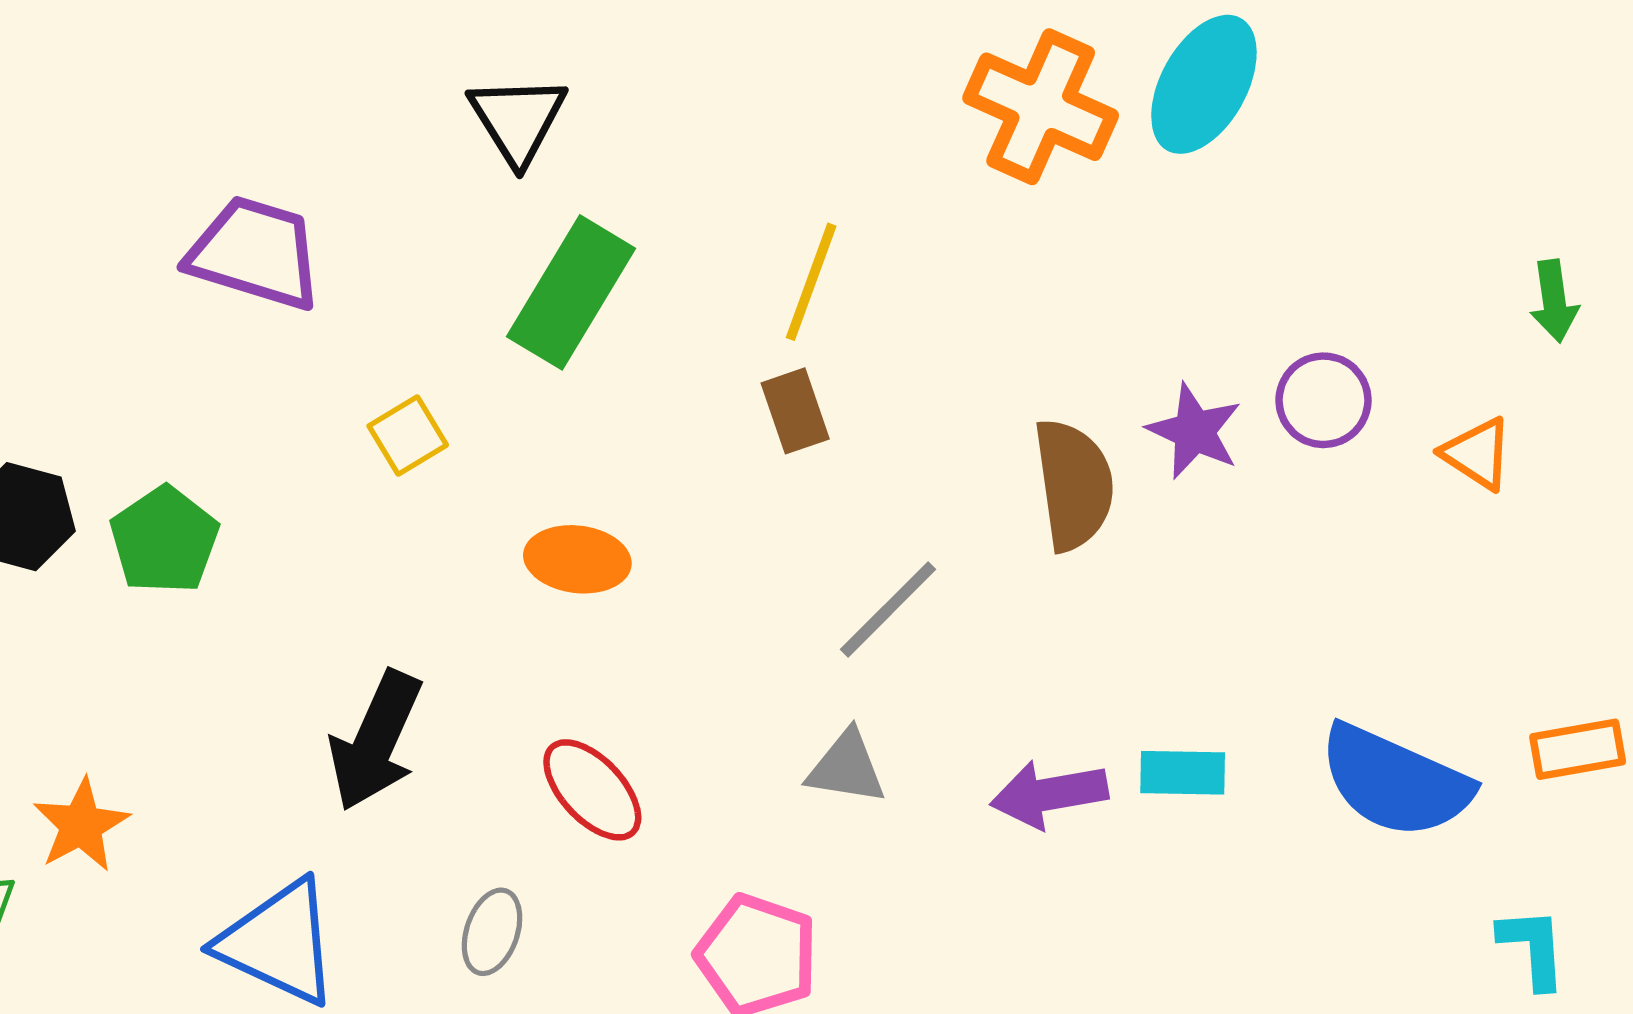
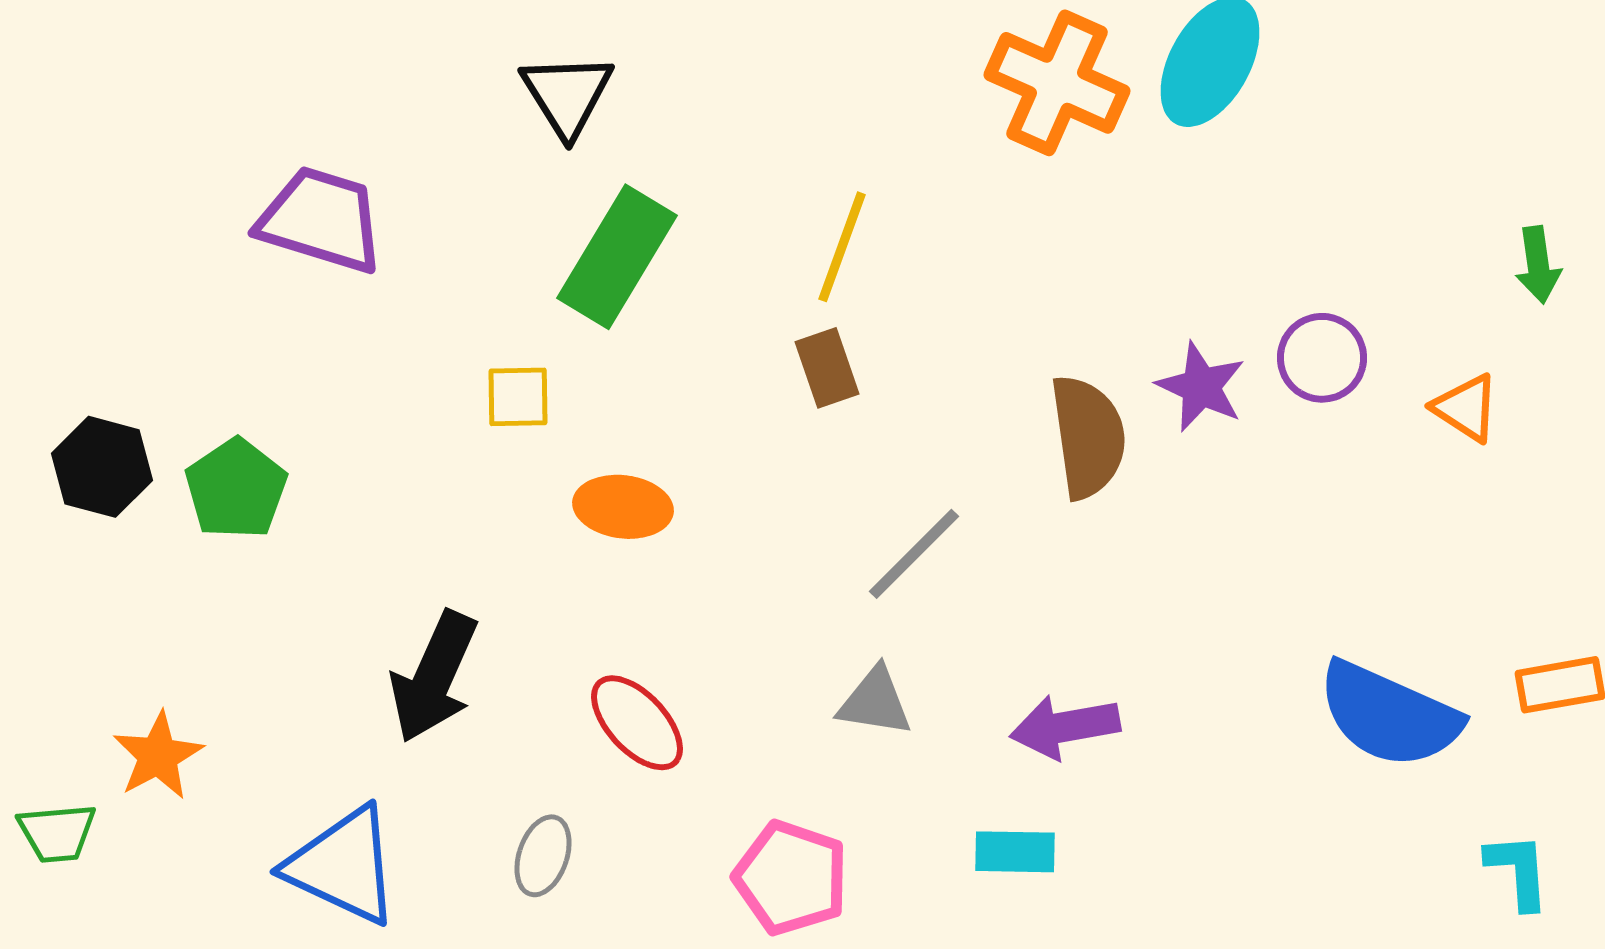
yellow square: (408, 435) -> (518, 397), moved, turned 30
cyan rectangle: (1183, 773) -> (1015, 852), moved

